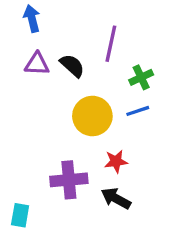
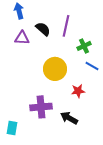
black semicircle: (72, 66) -> (43, 29), moved
blue line: (138, 111) -> (92, 66), moved, turned 48
red star: (116, 161) -> (78, 91), moved

